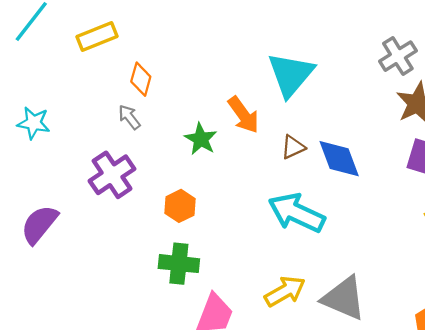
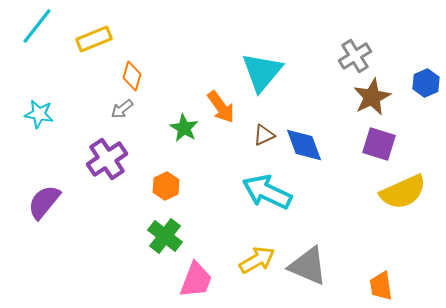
gray arrow: (129, 117) -> (122, 109), turned -90
green cross: (179, 264) -> (165, 236), turned 32

